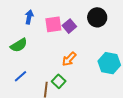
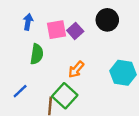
green semicircle: (19, 45) -> (37, 54), moved, turned -48
green square: (59, 81) -> (65, 96), size x1.5

